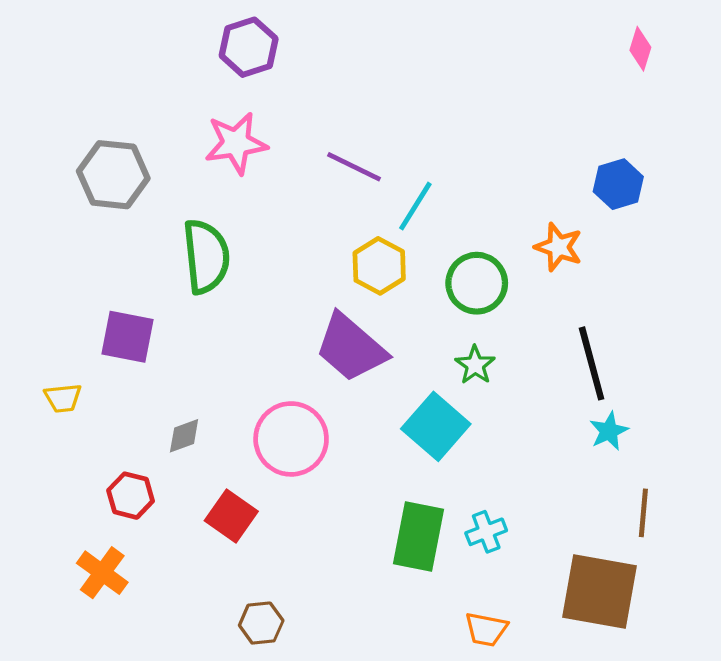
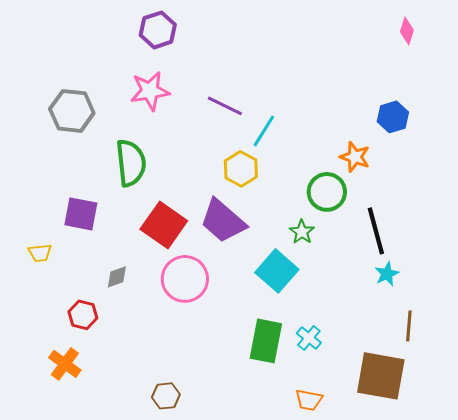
green circle: (477, 283) -> (327, 192), moved
red square: (231, 516) -> (164, 225), moved, size x1.4
cyan cross: (486, 532) -> (309, 338), turned -30

